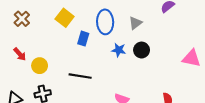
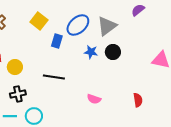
blue ellipse: (105, 22) -> (78, 25), turned 50
gray triangle: (135, 23) -> (107, 26), size x1.5

